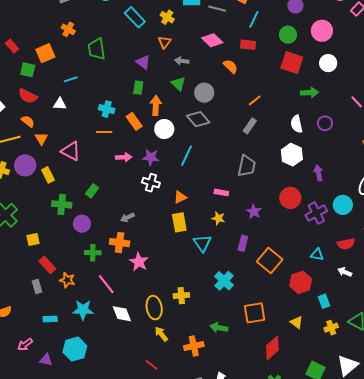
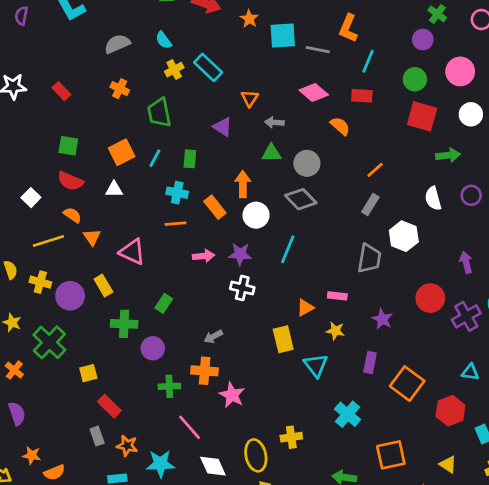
yellow cross: (167, 17) -> (174, 70), moved, turned 32
red rectangle: (12, 46) -> (61, 91), moved
orange square: (45, 53) -> (122, 152), moved
cyan line: (71, 79) -> (155, 158), moved, turned -40
green triangle: (178, 84) -> (271, 153), turned -42
green rectangle: (138, 88) -> (190, 159), moved
white hexagon: (292, 155) -> (404, 236), moved
purple circle: (25, 165) -> (70, 296), moved
orange triangle: (180, 197) -> (305, 308), moved
orange star: (67, 280) -> (127, 446), moved

